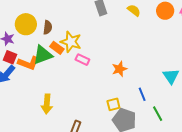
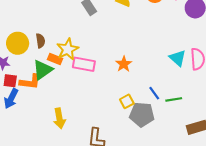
yellow star: (71, 42) -> (68, 49), turned -30
pink rectangle: (82, 60) -> (84, 64), size x1.5
blue line: (142, 94) -> (154, 93), moved
green line: (158, 114) -> (174, 99), turned -56

